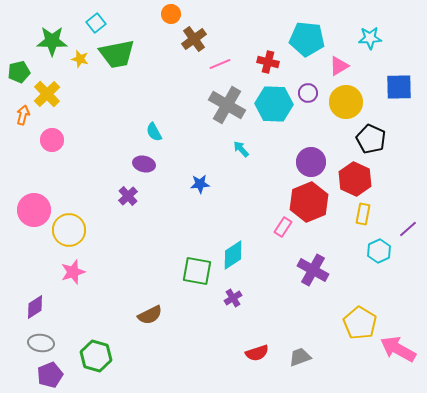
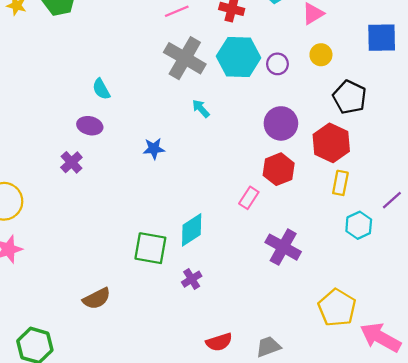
purple circle: (308, 93) -> (277, 64), moved
yellow circle: (346, 102) -> (321, 55), size x0.6
red hexagon: (309, 202) -> (279, 169), size x0.7

